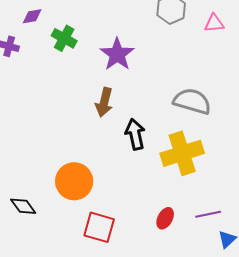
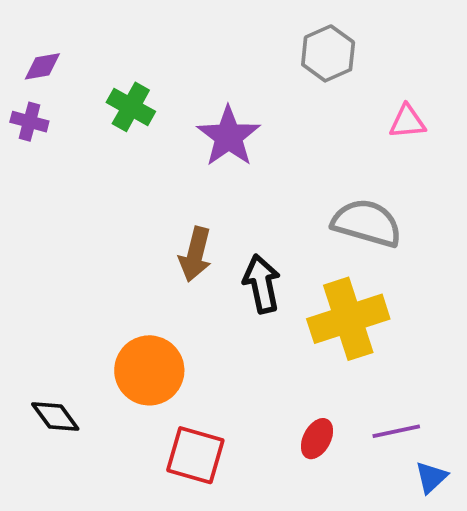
purple diamond: (32, 16) -> (42, 66), moved
pink triangle: (214, 23) -> (407, 122), moved
brown arrow: (104, 102) -> (195, 254), moved

